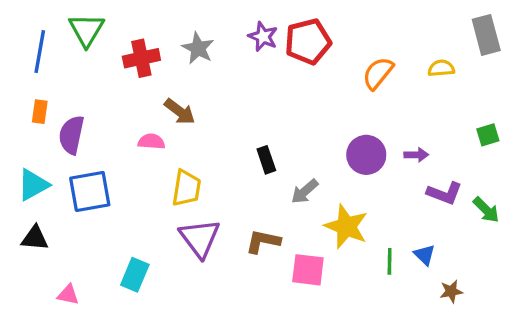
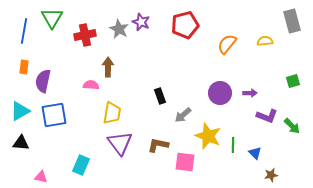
purple star: (263, 37) -> (141, 22), moved
brown arrow: (180, 112) -> (108, 67), turned -126
green line: (390, 261) -> (233, 145), moved

